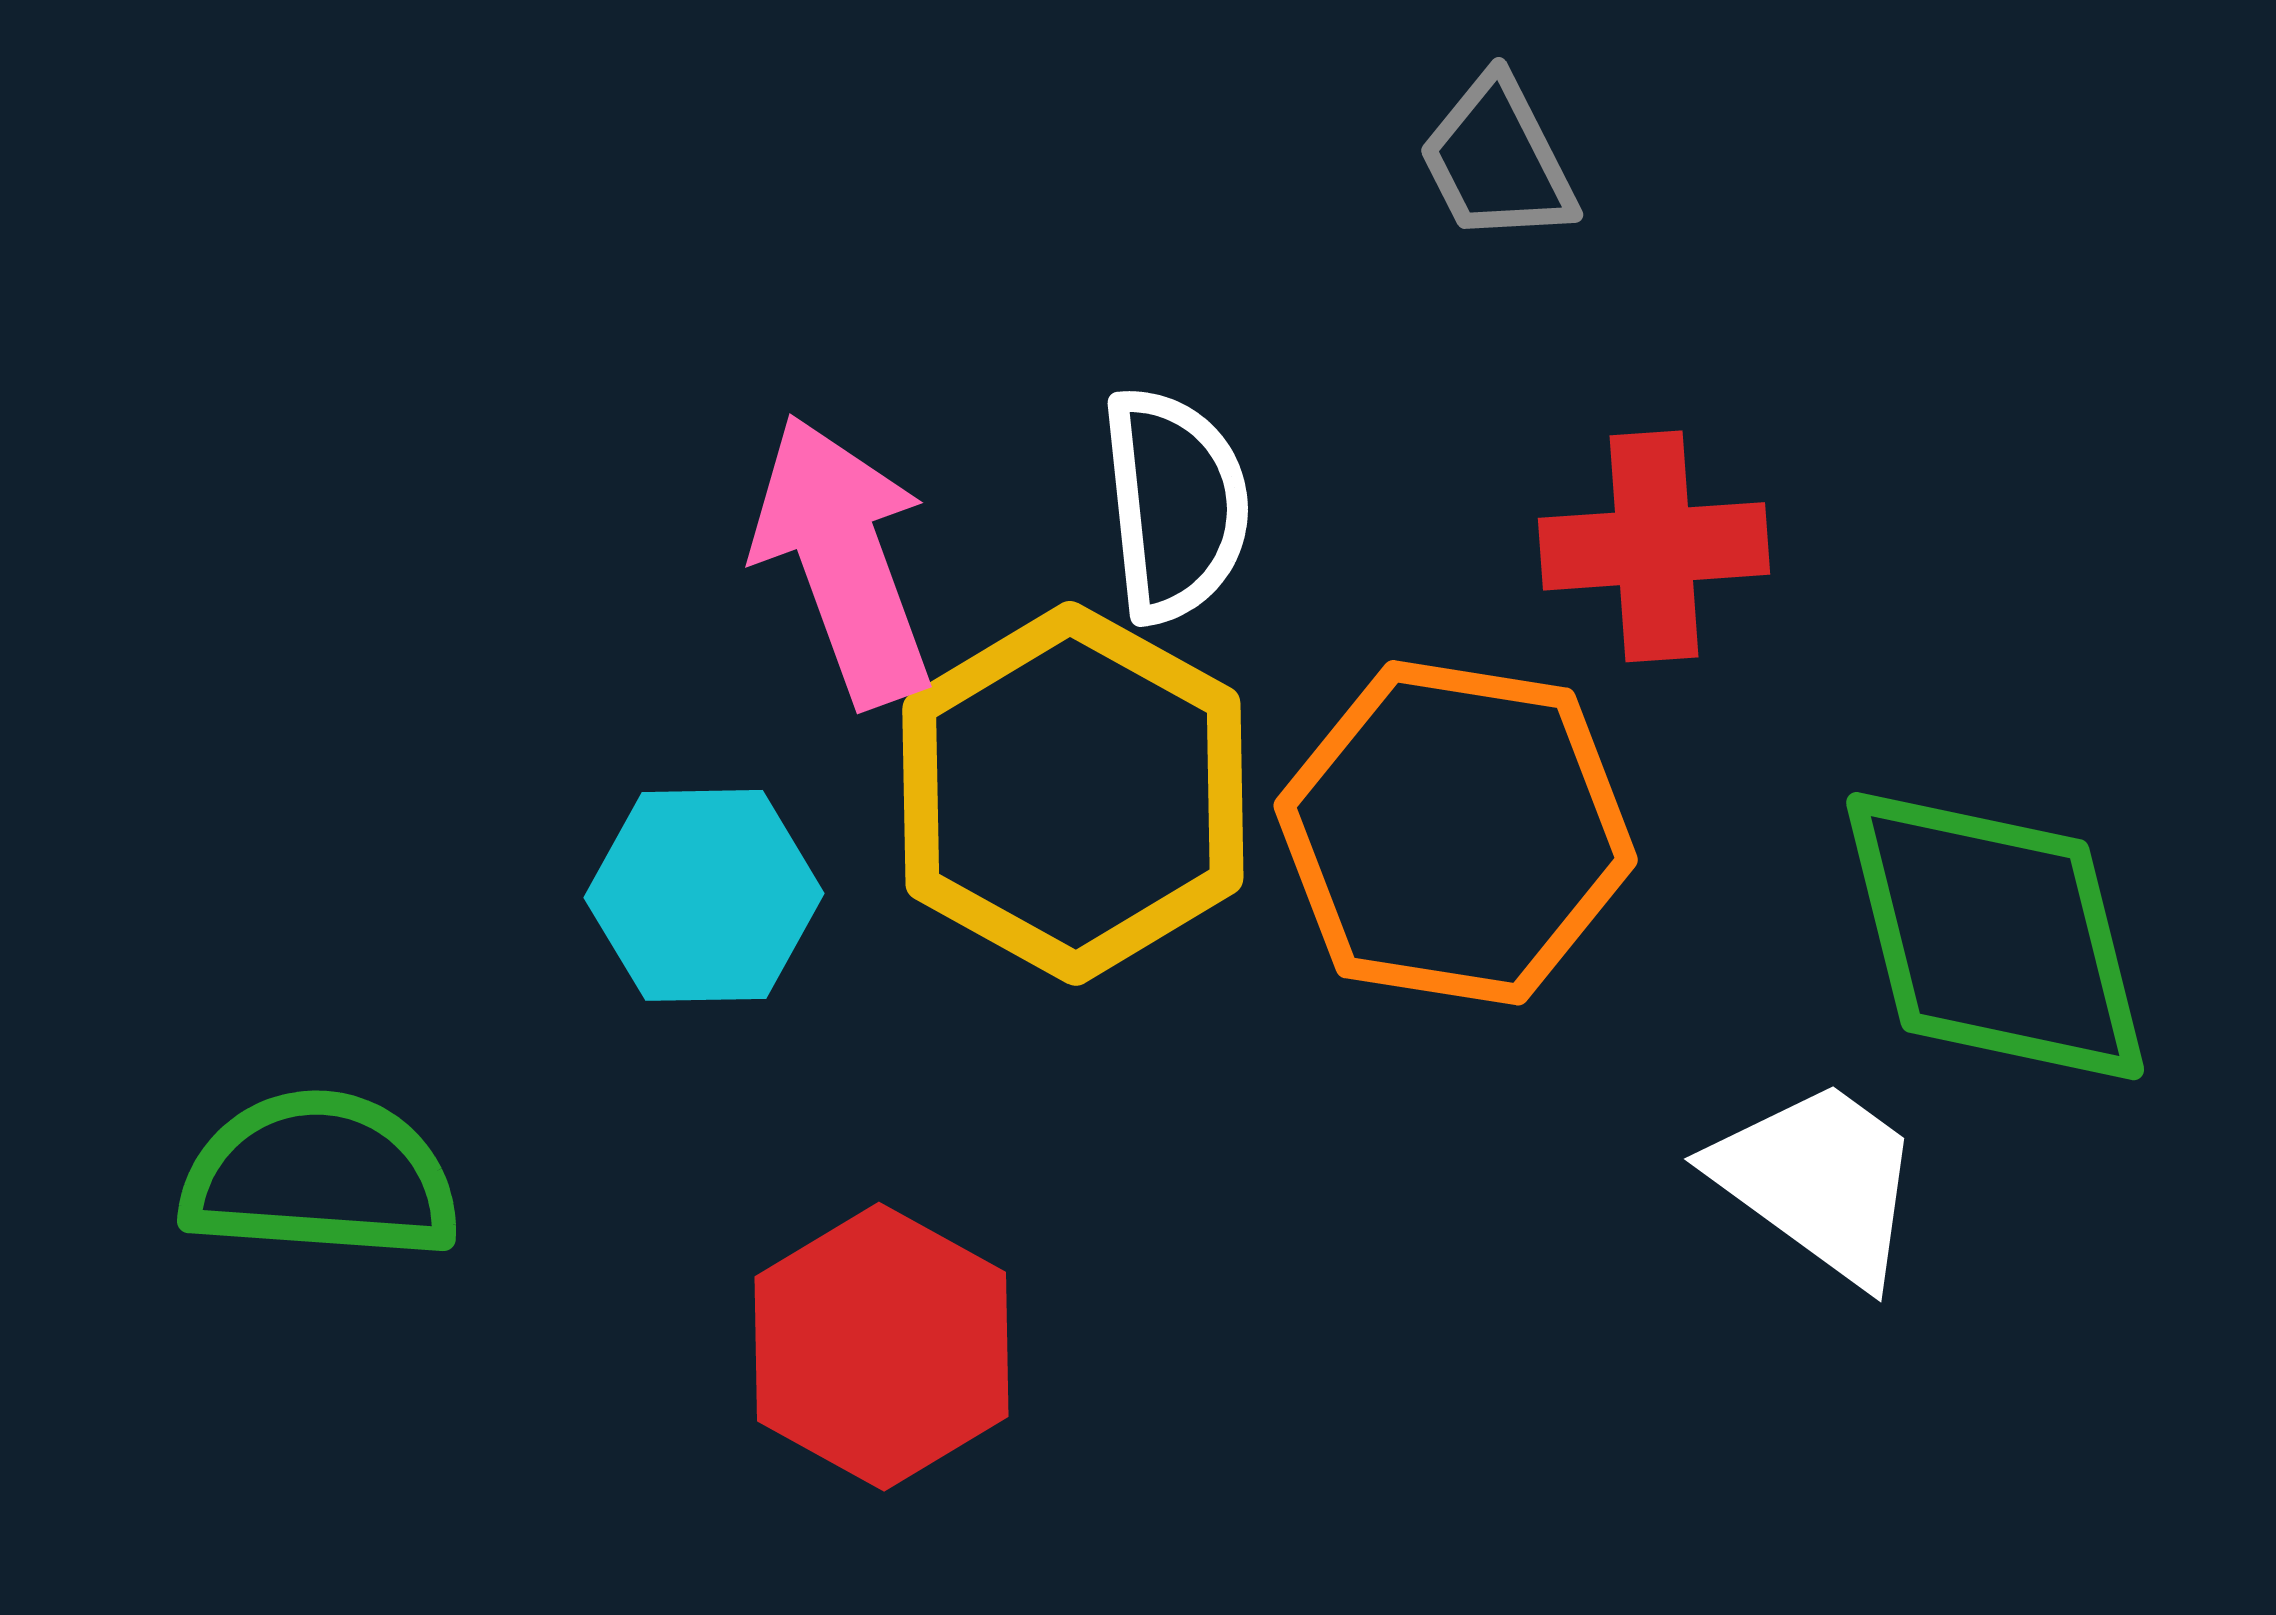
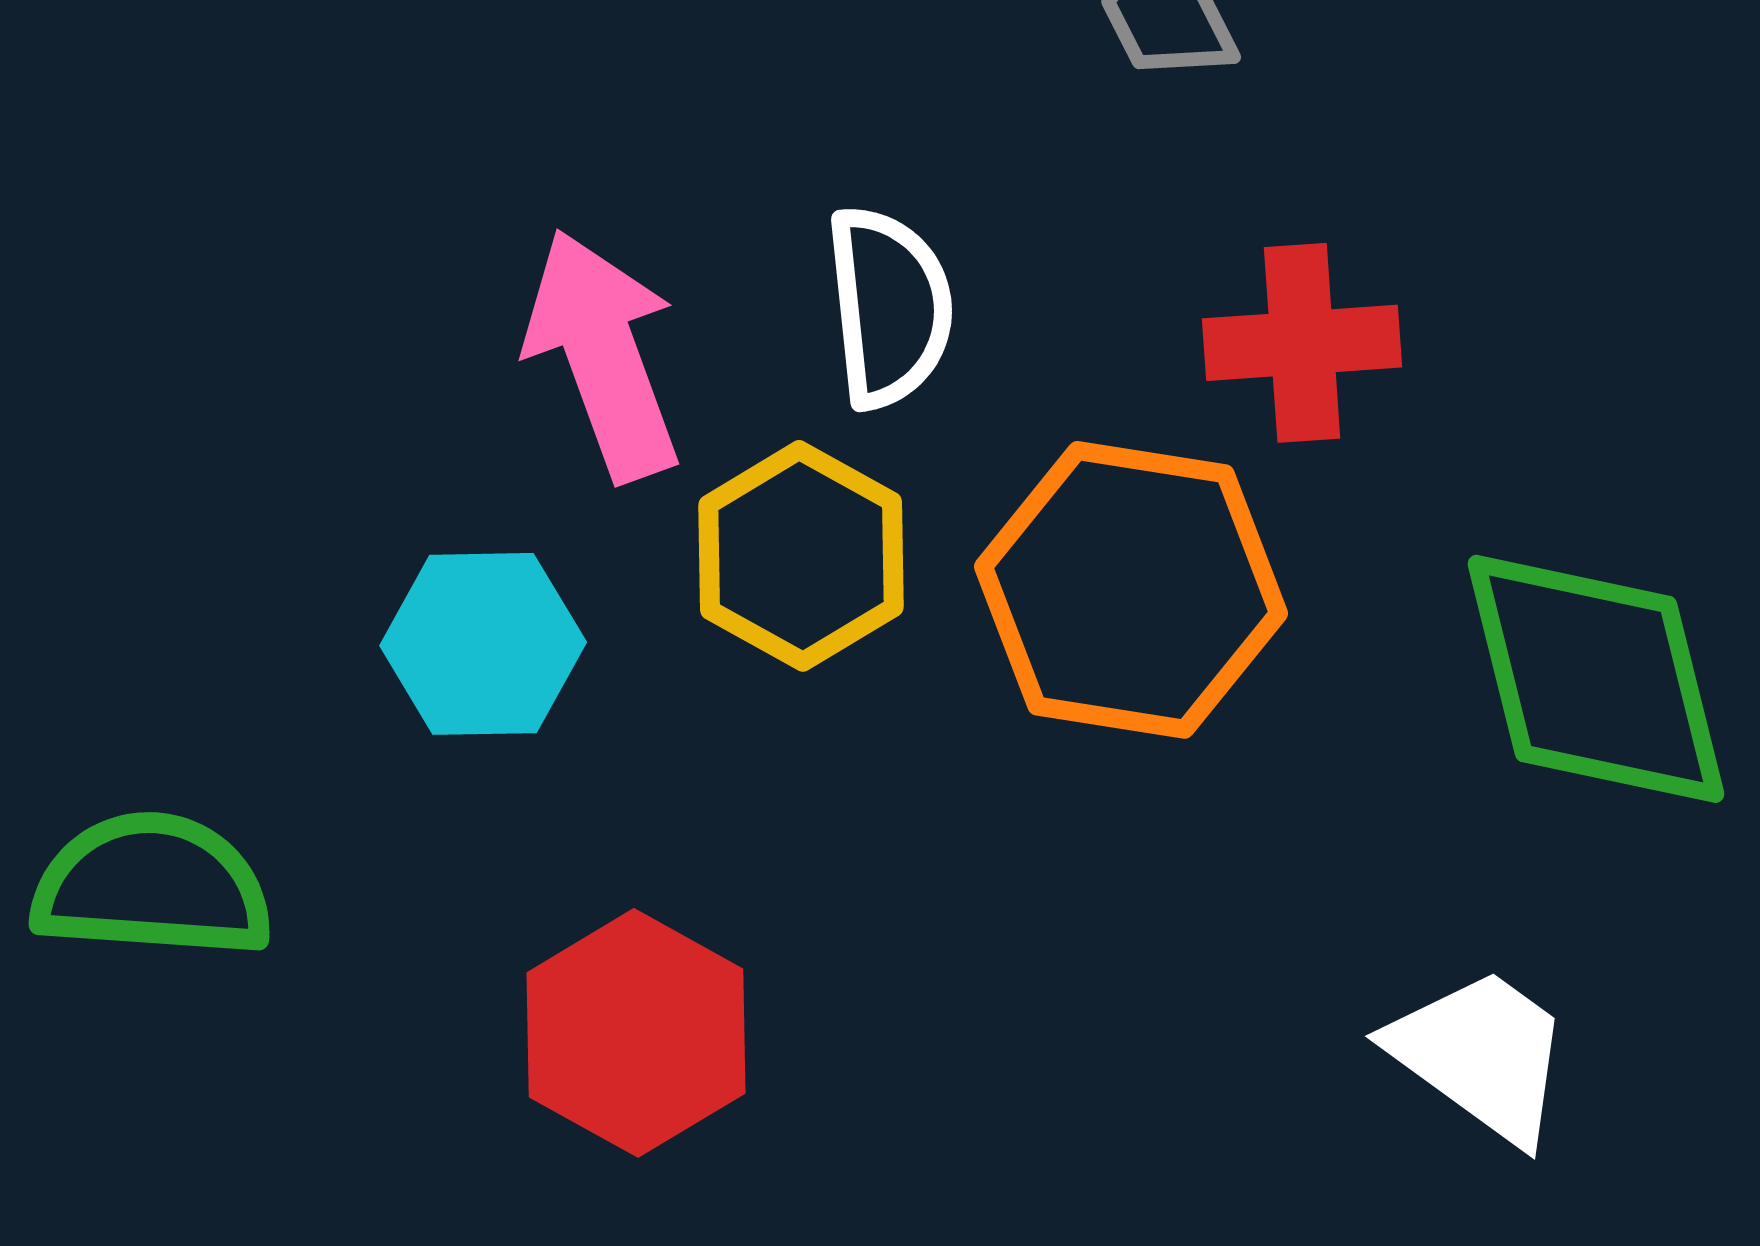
yellow hexagon: (1073, 793) -> (801, 556), size x0.7
white trapezoid: (1819, 1181) -> (1481, 1055), moved

